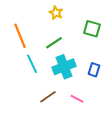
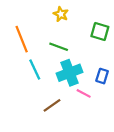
green line: (54, 43) -> (59, 47), turned 54
pink line: (77, 99) -> (84, 93), moved

